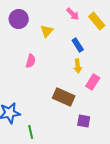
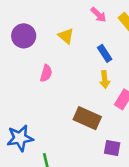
purple circle: (19, 19) -> (24, 36), moved
yellow triangle: (47, 31) -> (66, 36), turned -32

